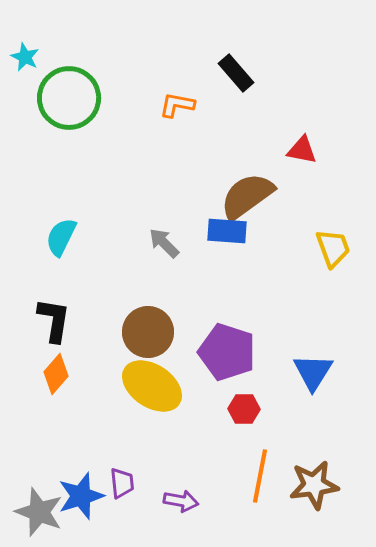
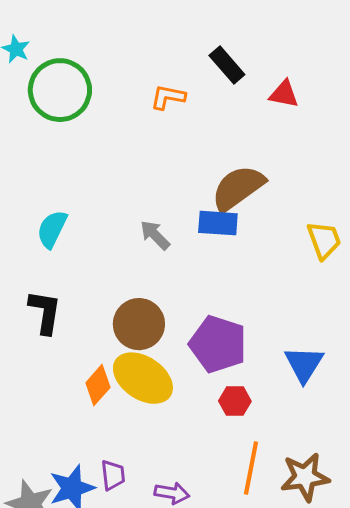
red triangle: (302, 150) -> (284, 94), moved
orange diamond: (56, 374) -> (98, 385), moved

